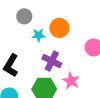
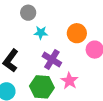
orange circle: (59, 28) -> (77, 33), moved

